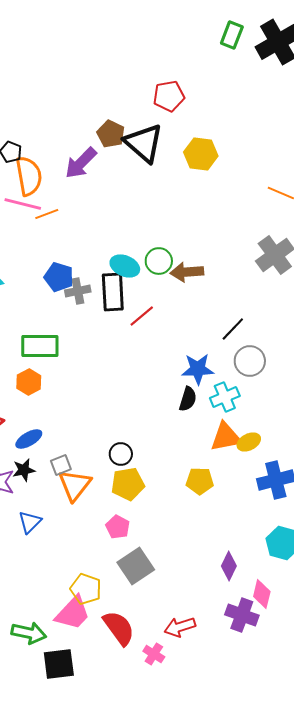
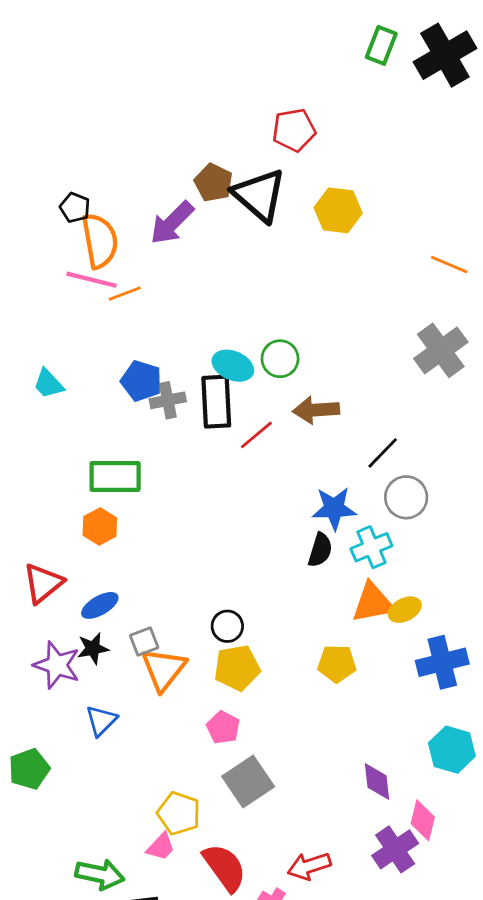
brown arrow: (187, 272) -> (316, 410), moved
purple diamond: (229, 566) -> (377, 781), turned -32
pink trapezoid: (73, 613) -> (161, 847), size x0.6
purple cross: (242, 615) -> (395, 849), turned 36

